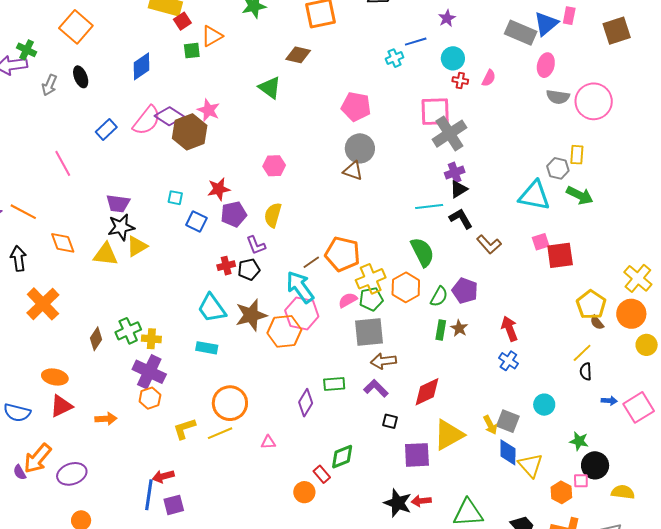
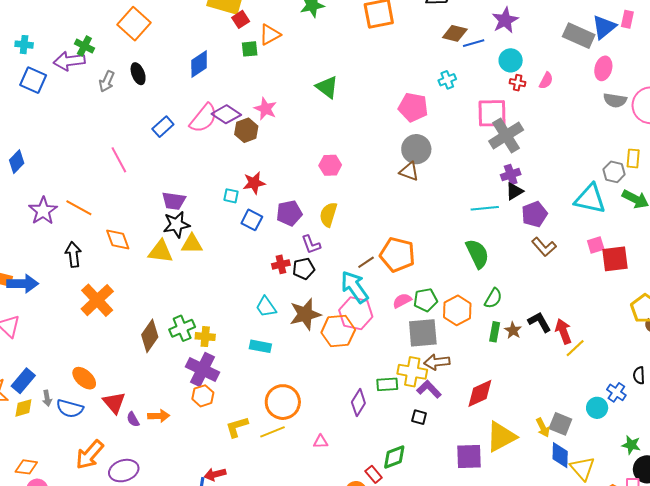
purple star: (447, 18) -> (505, 20), size x1.5
brown diamond: (298, 55) -> (455, 33), moved
cyan cross: (394, 58) -> (447, 80), moved
brown hexagon: (190, 132) -> (246, 130), size x0.7
red star: (219, 189) -> (254, 183), moved
black L-shape: (461, 219) -> (539, 322), moved
yellow triangle: (137, 246) -> (192, 244), turned 30
yellow cross: (371, 279) -> (412, 372), moved, turned 32
orange hexagon: (406, 287) -> (457, 310), moved
purple pentagon: (465, 291) -> (534, 214), moved, turned 30
cyan trapezoid: (212, 308) -> (266, 307), size x0.7
brown diamond: (96, 339) -> (150, 336), size x1.4
yellow line: (582, 353) -> (575, 348), moved
blue cross: (508, 361) -> (616, 392), moved
orange ellipse: (55, 377) -> (84, 378), moved, turned 30
red triangle: (61, 406) -> (114, 403), turned -45
black square: (390, 421) -> (419, 417), moved
purple semicircle: (20, 472) -> (133, 419), moved

